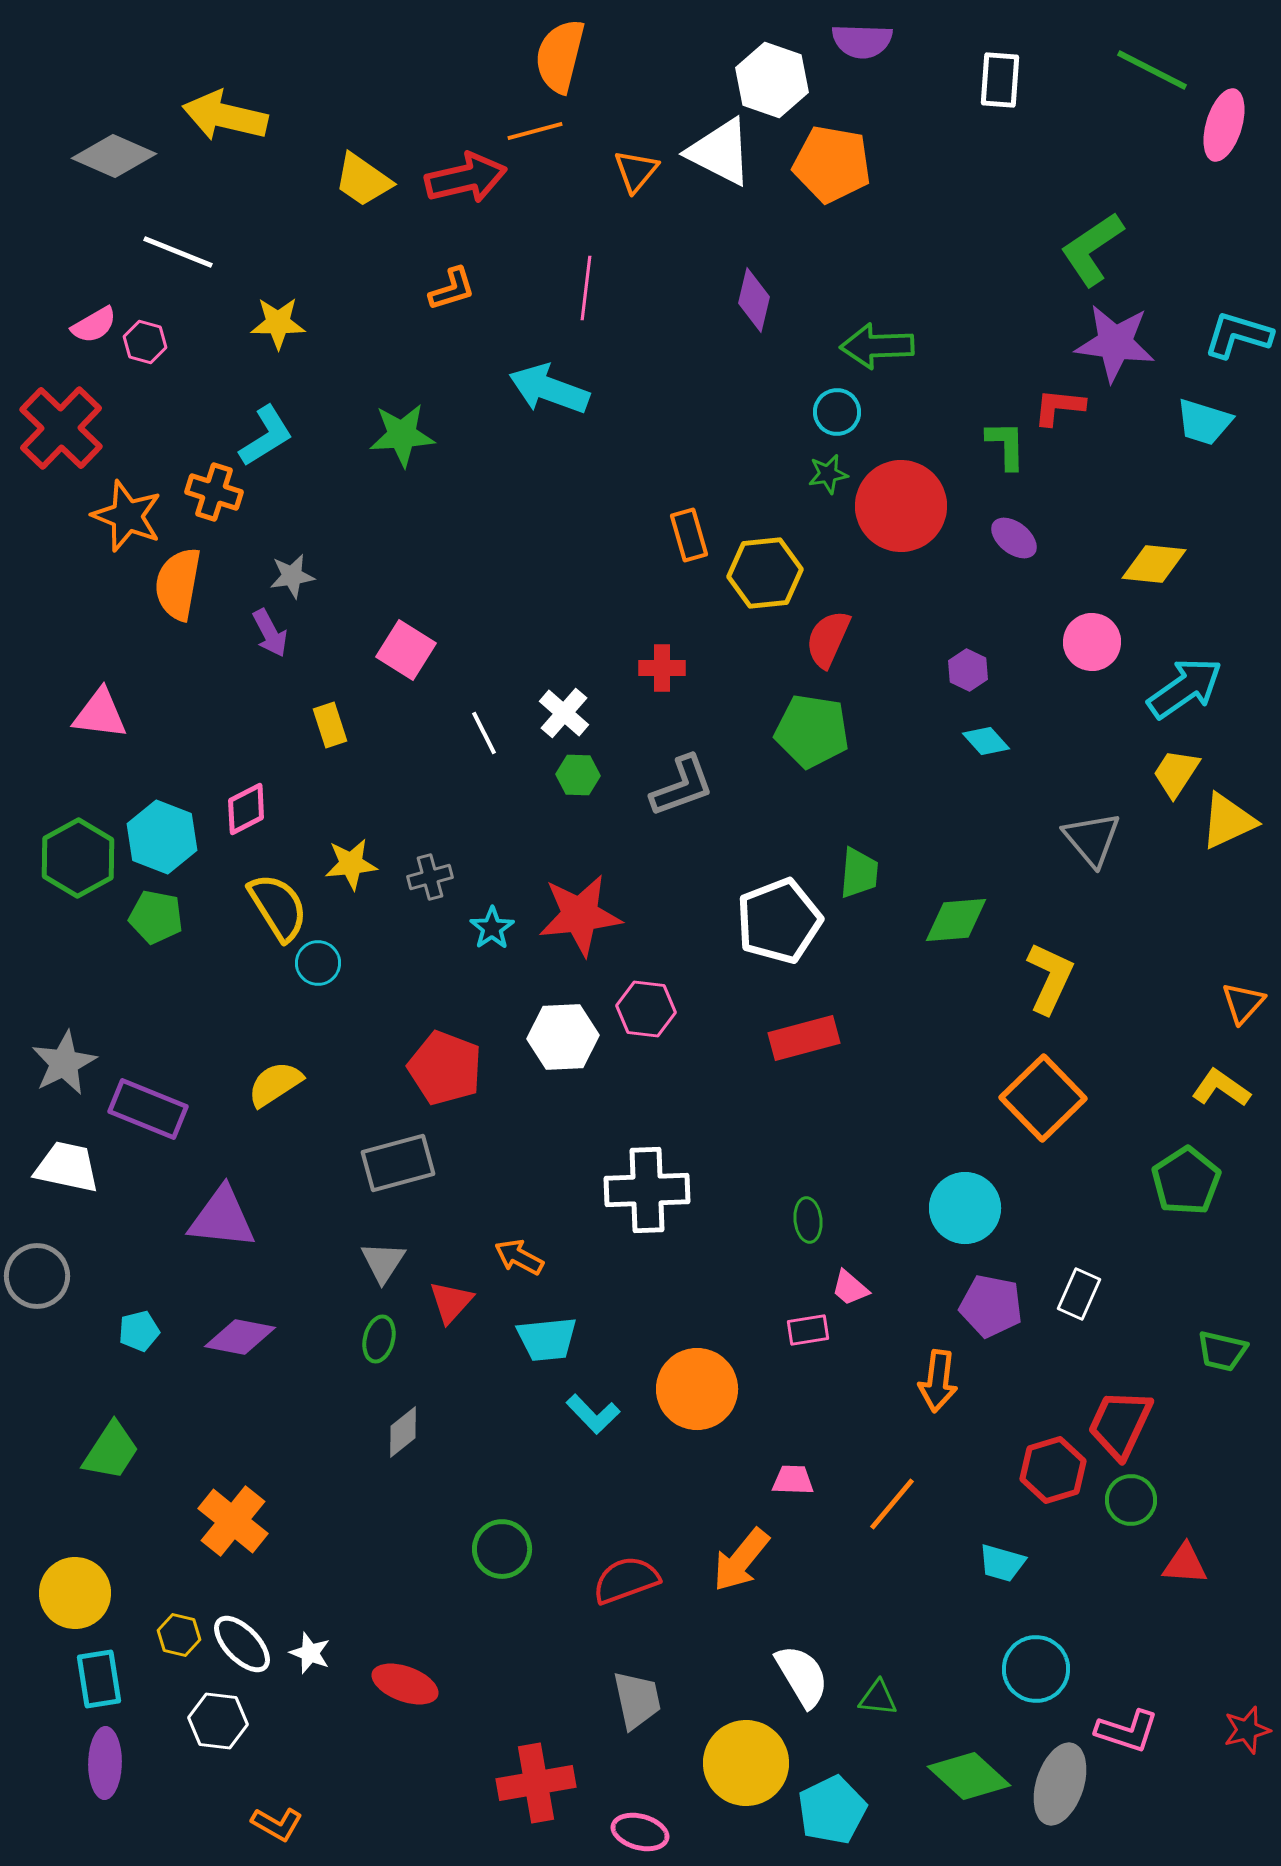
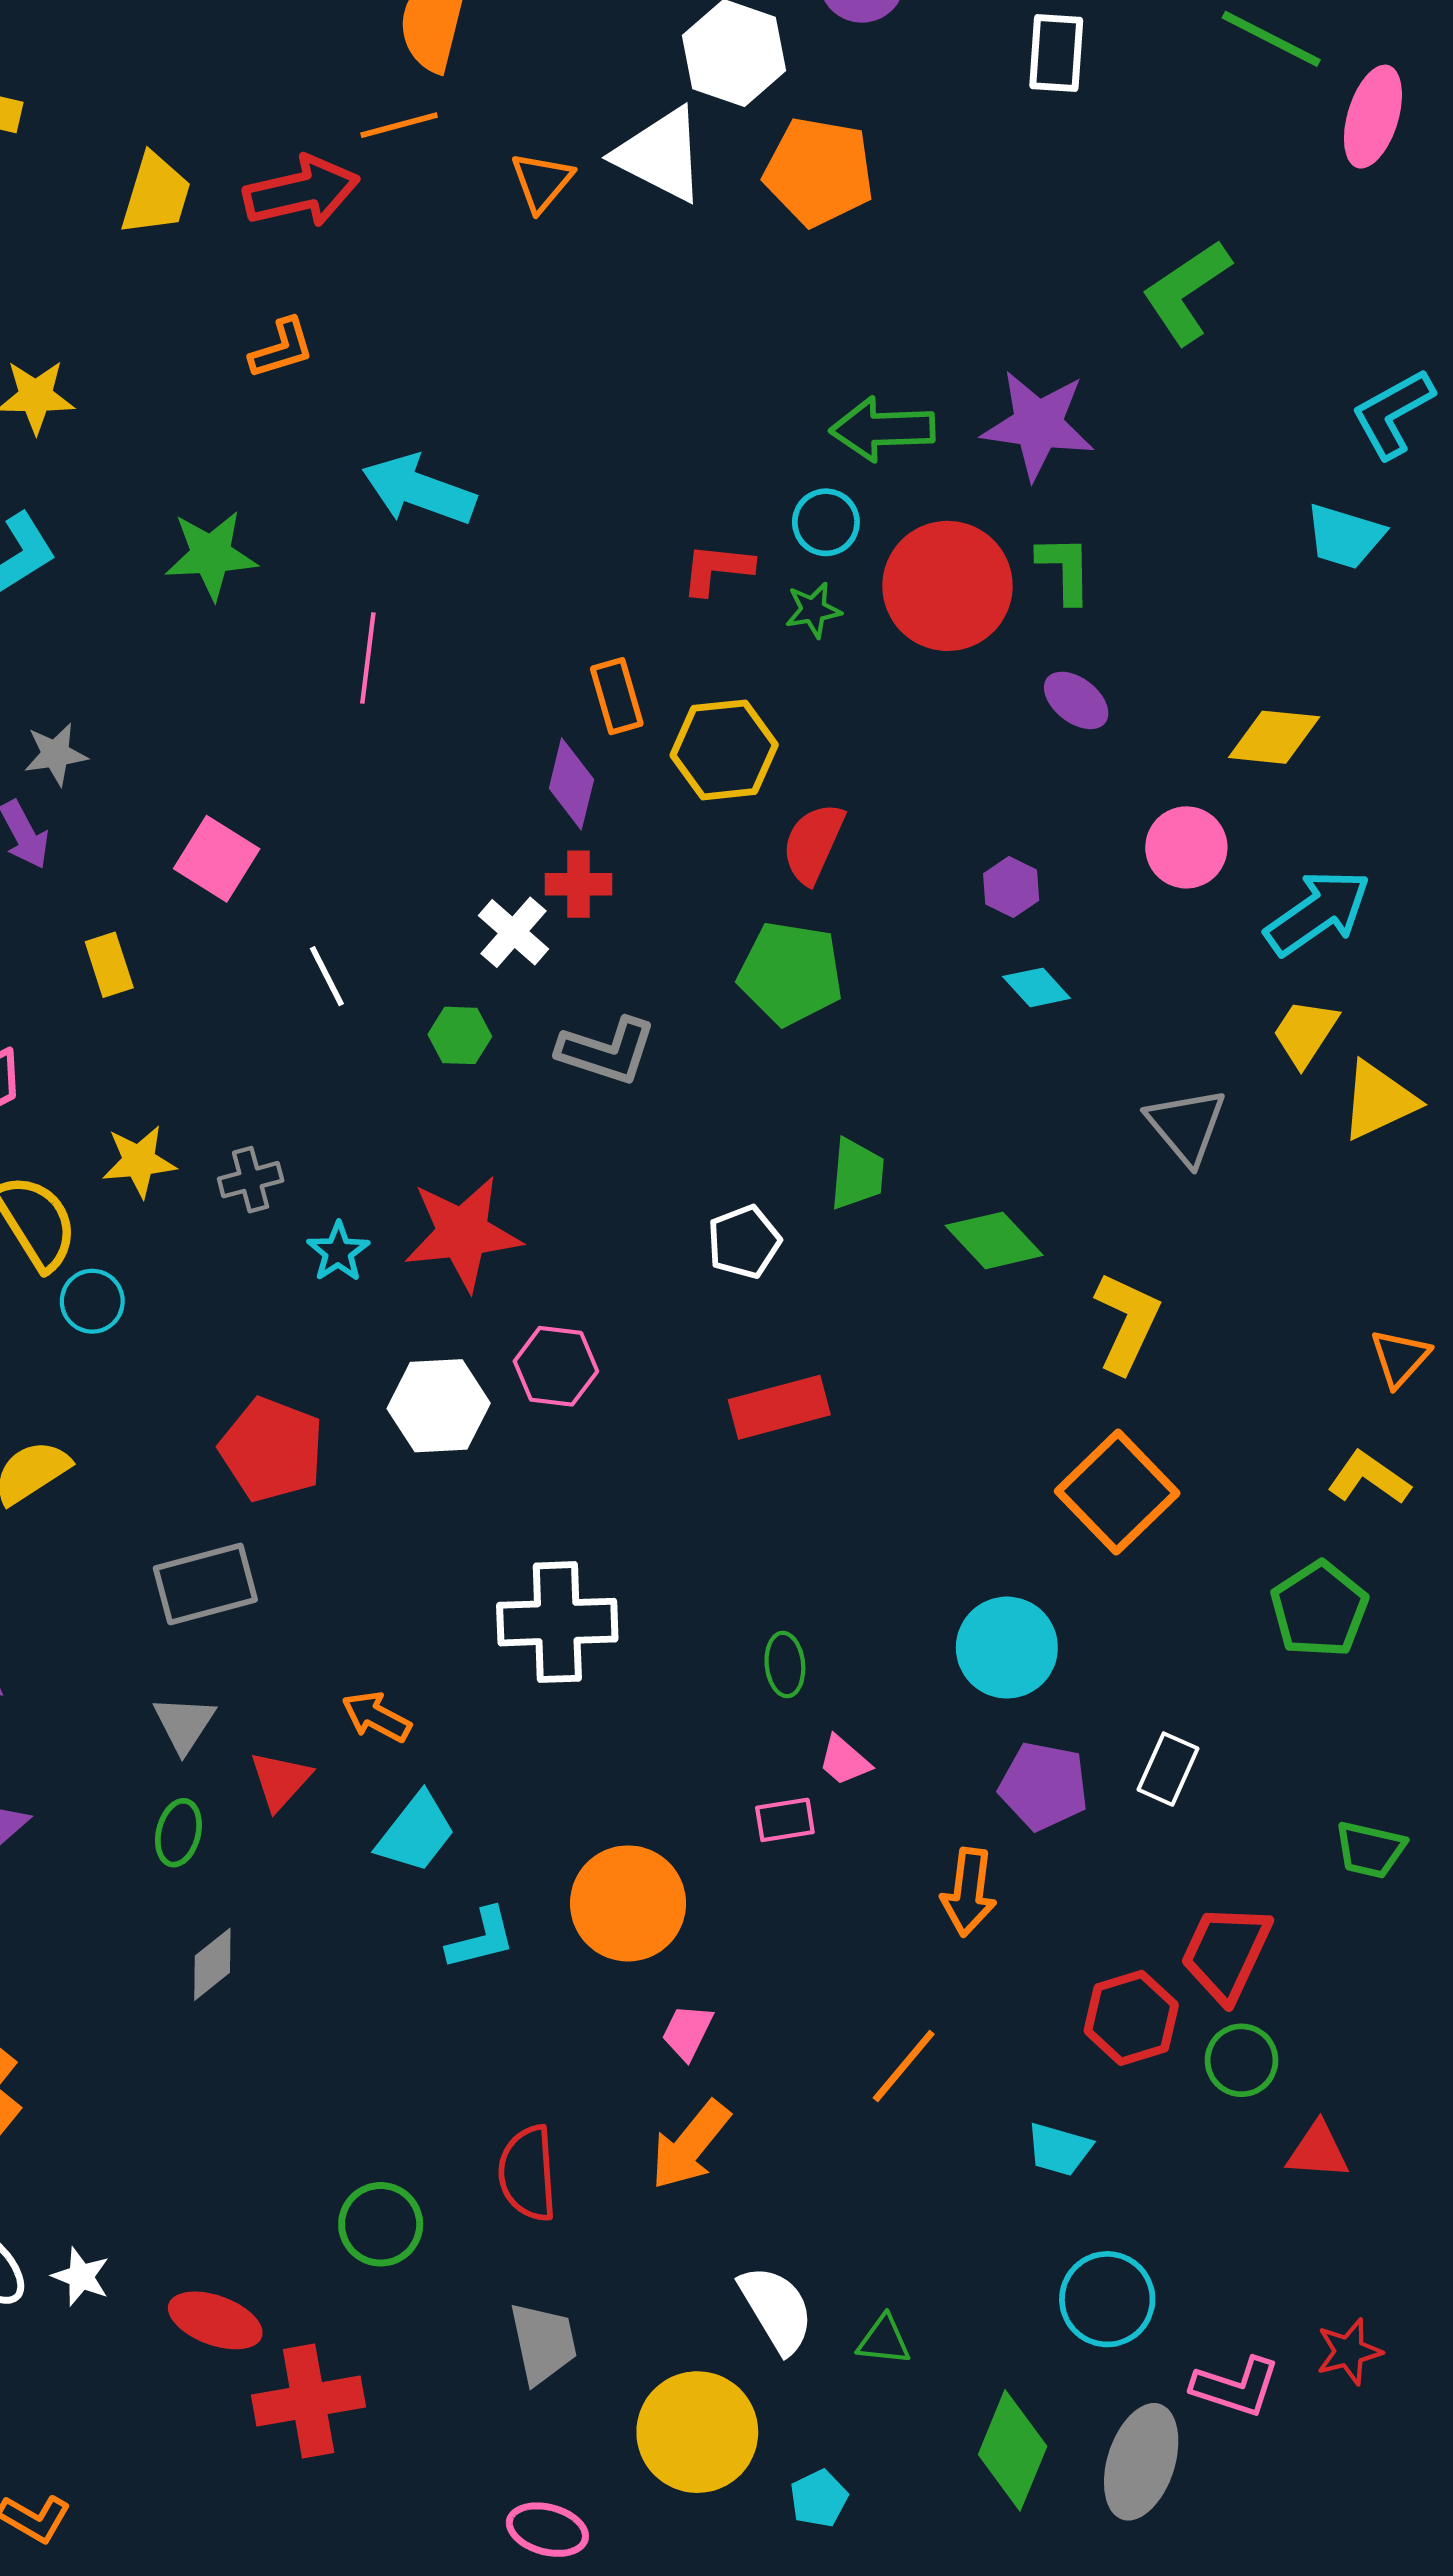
yellow trapezoid: (363, 180) -> (156, 194), turned -108
pink line: (586, 288) -> (368, 658), moved
purple diamond: (754, 300) -> (571, 784), moved
cyan L-shape: (1238, 335) -> (1393, 413), turned -46
purple star: (1115, 343) -> (1038, 425), moved
red L-shape: (1059, 407) -> (717, 569), moved
red circle: (901, 506) -> (947, 586), moved
white cross: (564, 713) -> (514, 932), moved
gray L-shape: (682, 786) -> (607, 1051), turned 38
green diamond: (956, 920) -> (994, 1240), turned 52
white pentagon: (779, 921) -> (744, 1242), size x0.6
cyan trapezoid: (547, 1339) -> (416, 1833), turned -46
cyan L-shape: (593, 1414) -> (481, 1939), turned -60
pink trapezoid: (793, 1480) -> (687, 2032), moved, turned -66
green circle: (502, 1549) -> (381, 2224), moved
red semicircle: (626, 1580) -> (528, 2173), turned -74
red star: (1247, 1730) -> (1349, 2352), moved
green diamond: (969, 1776) -> (1013, 2450), turned 70
red cross: (536, 1783) -> (309, 2401), moved
cyan pentagon: (832, 1810) -> (819, 2499), size x0.6

